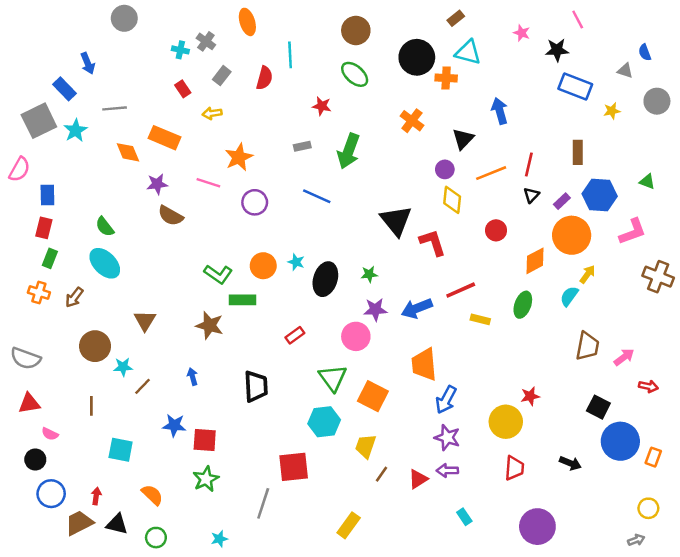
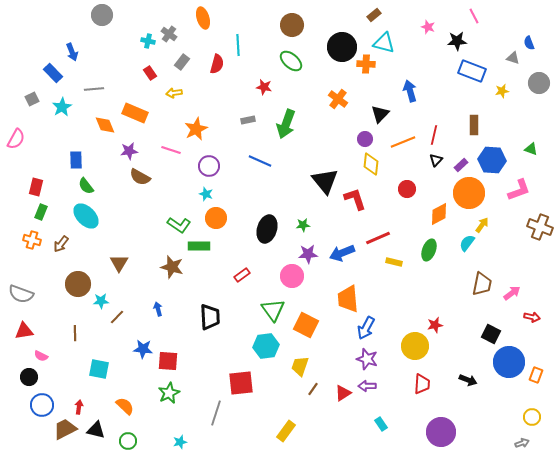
gray square: (39, 121) -> (32, 99), size x0.5
blue rectangle: (47, 195) -> (76, 160), moved
cyan star: (296, 262) -> (206, 194), moved

